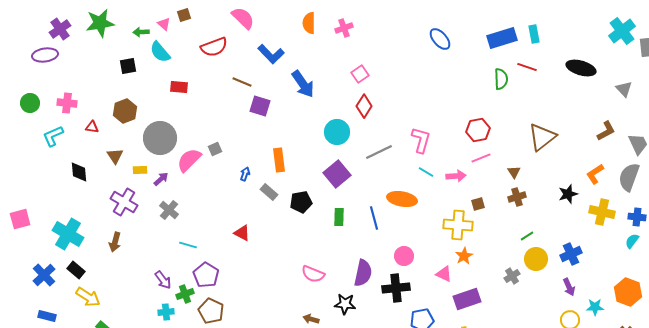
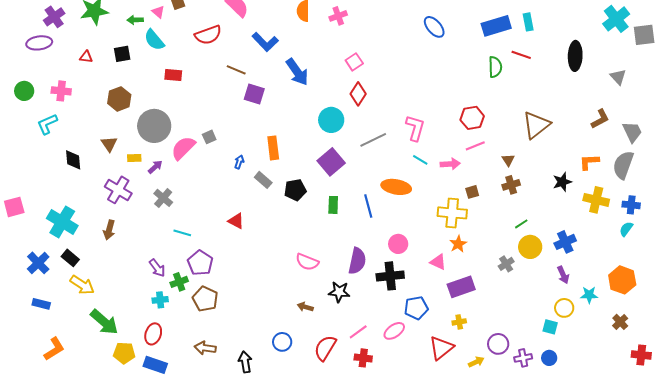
black ellipse: (581, 68) -> (575, 56), turned 76
red triangle: (92, 127) -> (86, 57), moved
orange L-shape: (595, 174) -> (589, 162), turned 30

